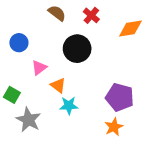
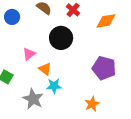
blue circle: (19, 43) -> (12, 17), moved
purple pentagon: (120, 97) -> (104, 68), moved
gray star: (28, 120) -> (33, 99), moved

